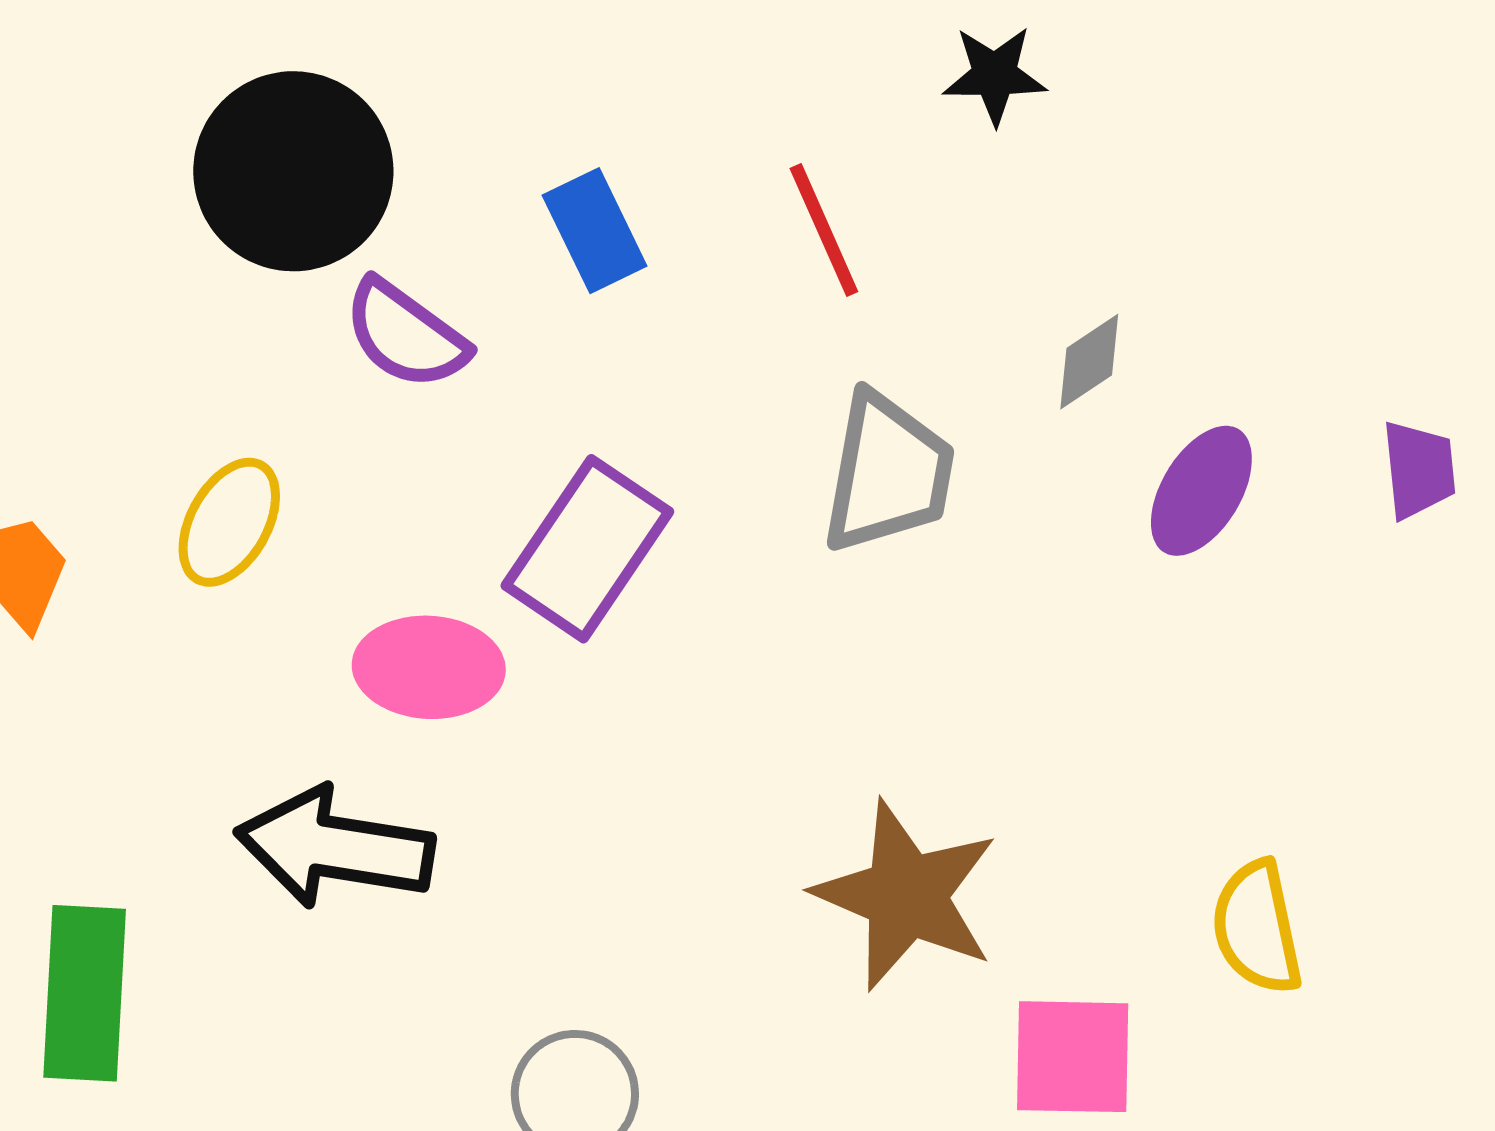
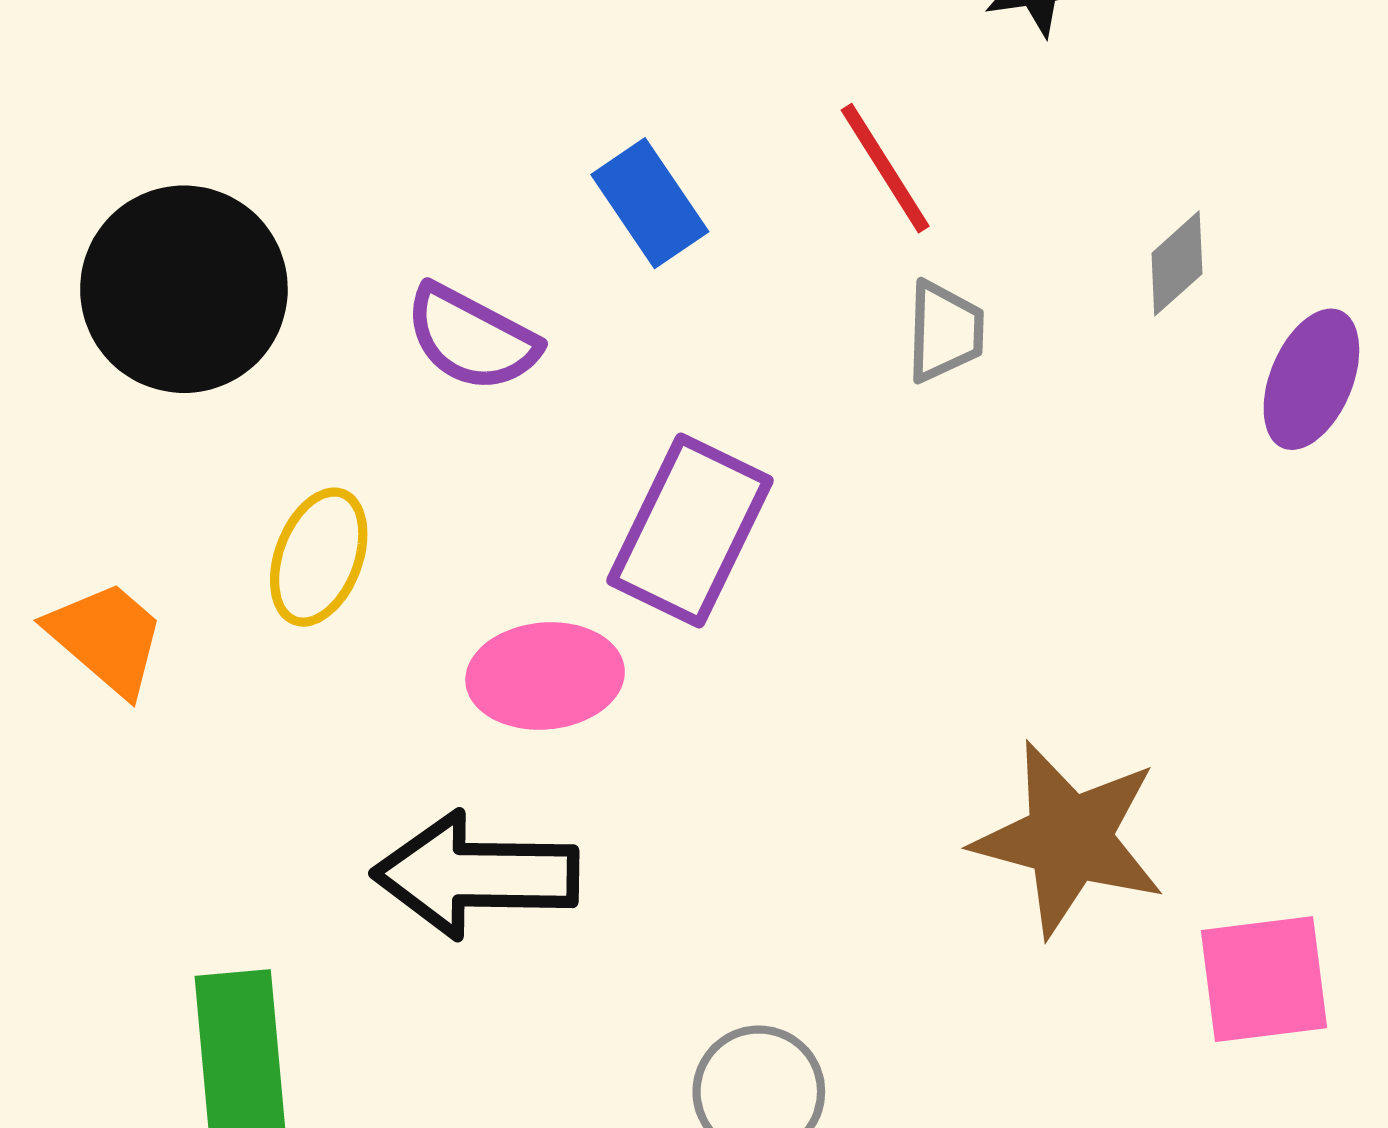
black circle: (293, 171) -> (184, 289), moved
gray trapezoid: (888, 473) -> (945, 331), moved, size x0.6

